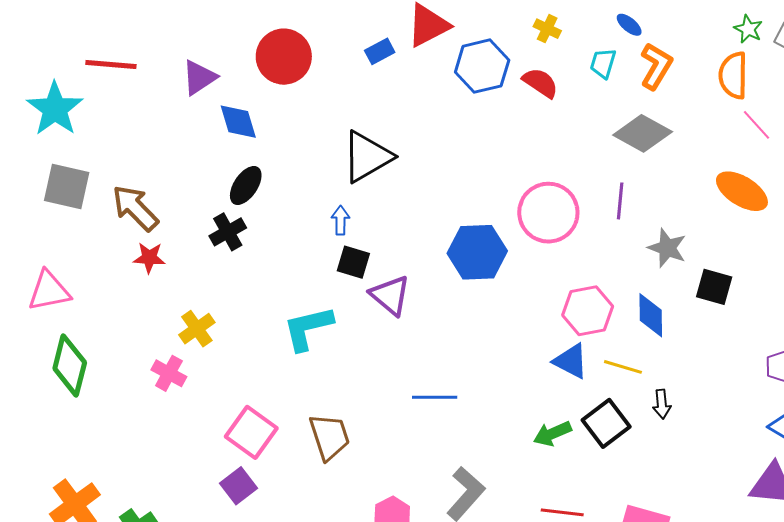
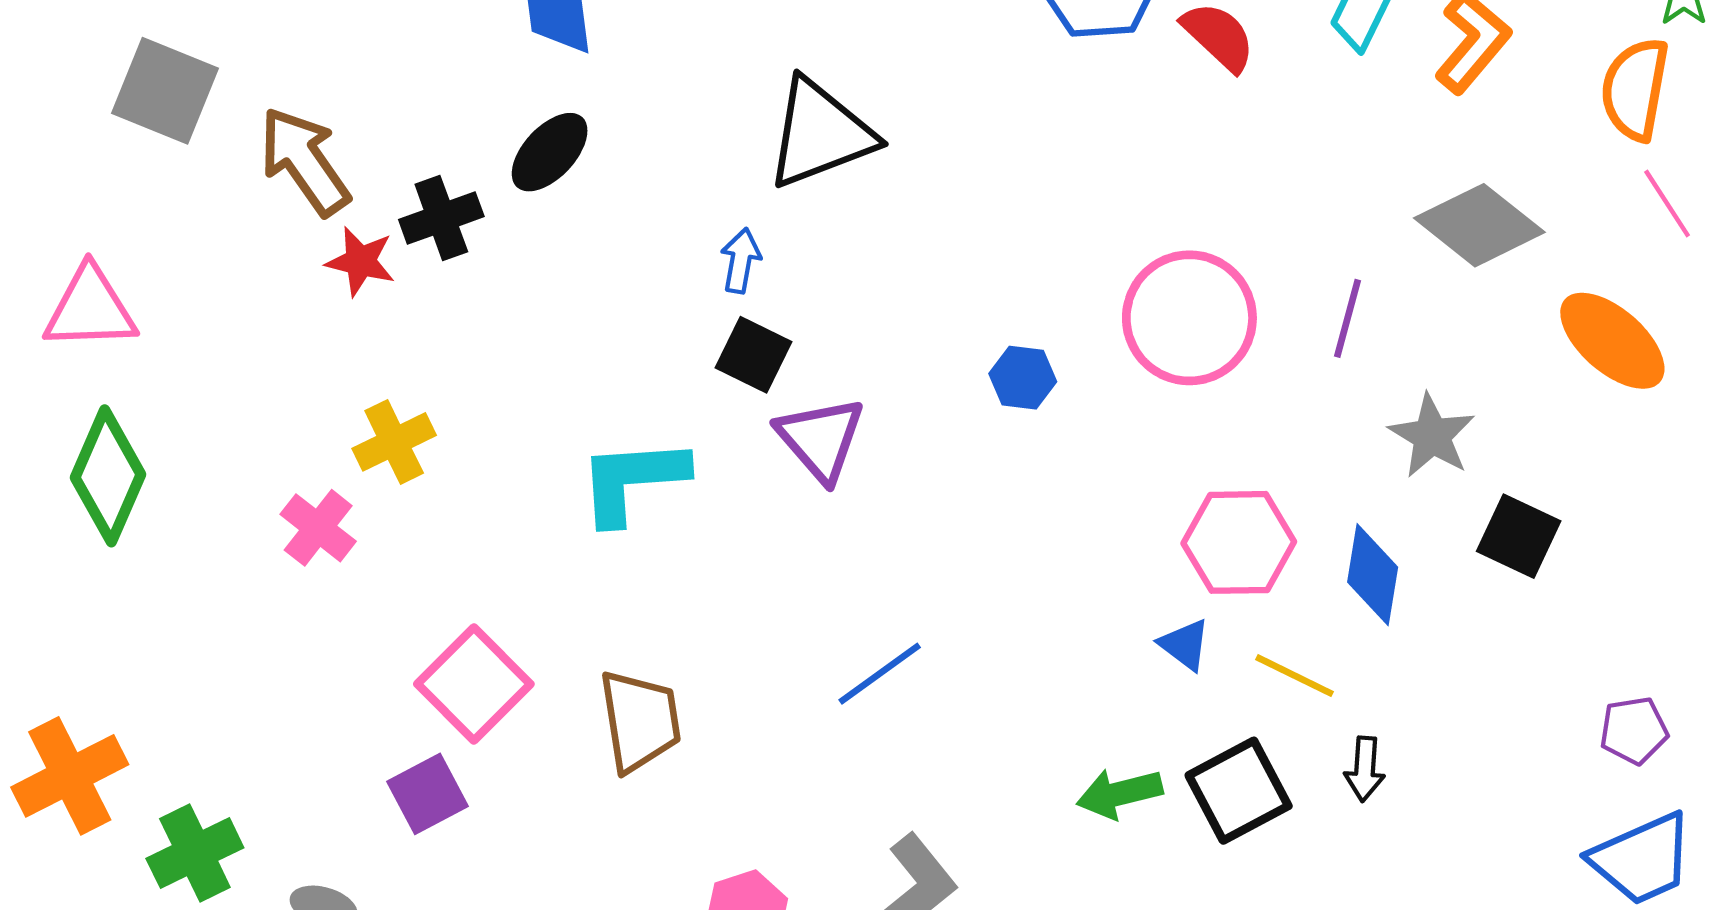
gray diamond: (643, 133) -> (1479, 225), moved
black cross: (228, 232) -> (441, 218), moved
blue hexagon: (477, 252) -> (1023, 378), size x0.5
red star: (149, 258) -> (360, 261), moved
blue triangle: (571, 361) -> (1185, 645), size x0.7
blue line: (435, 397) -> (880, 674), turned -45

